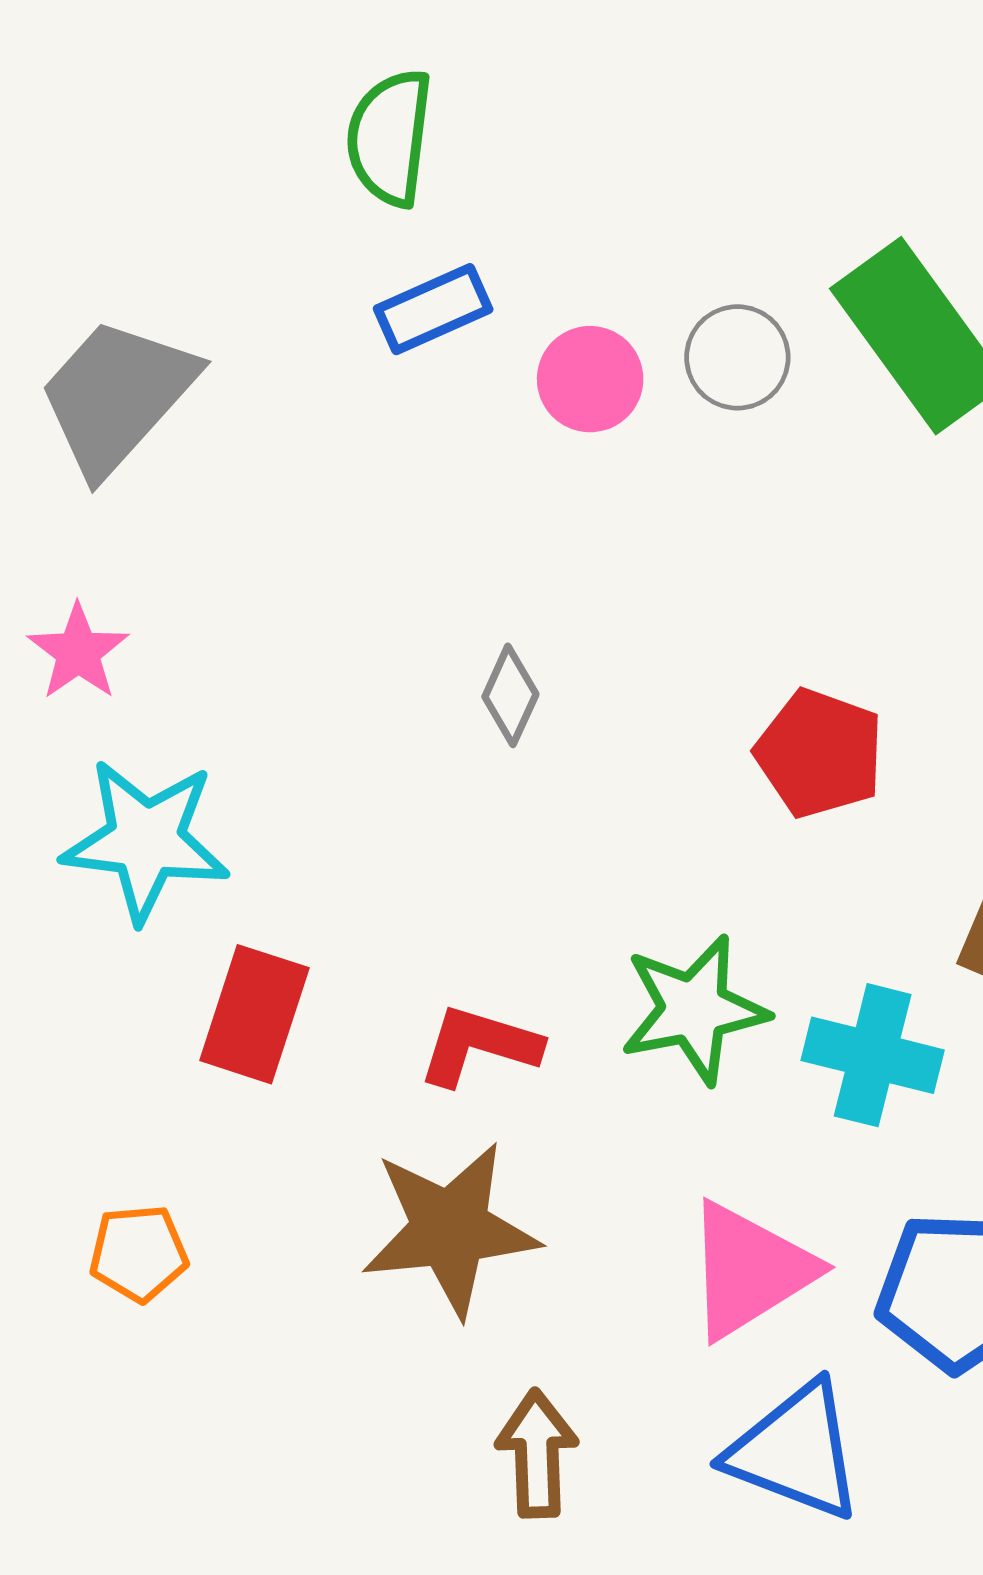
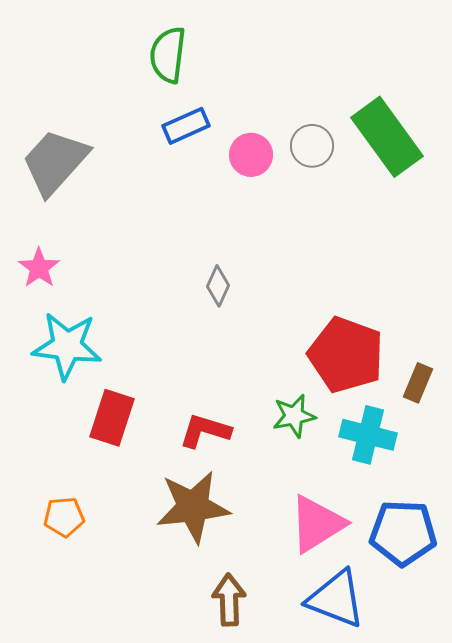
red pentagon: (819, 753) -> (346, 355), moved, size x1.4
green star: (694, 1009) -> (294, 416), size x0.7

